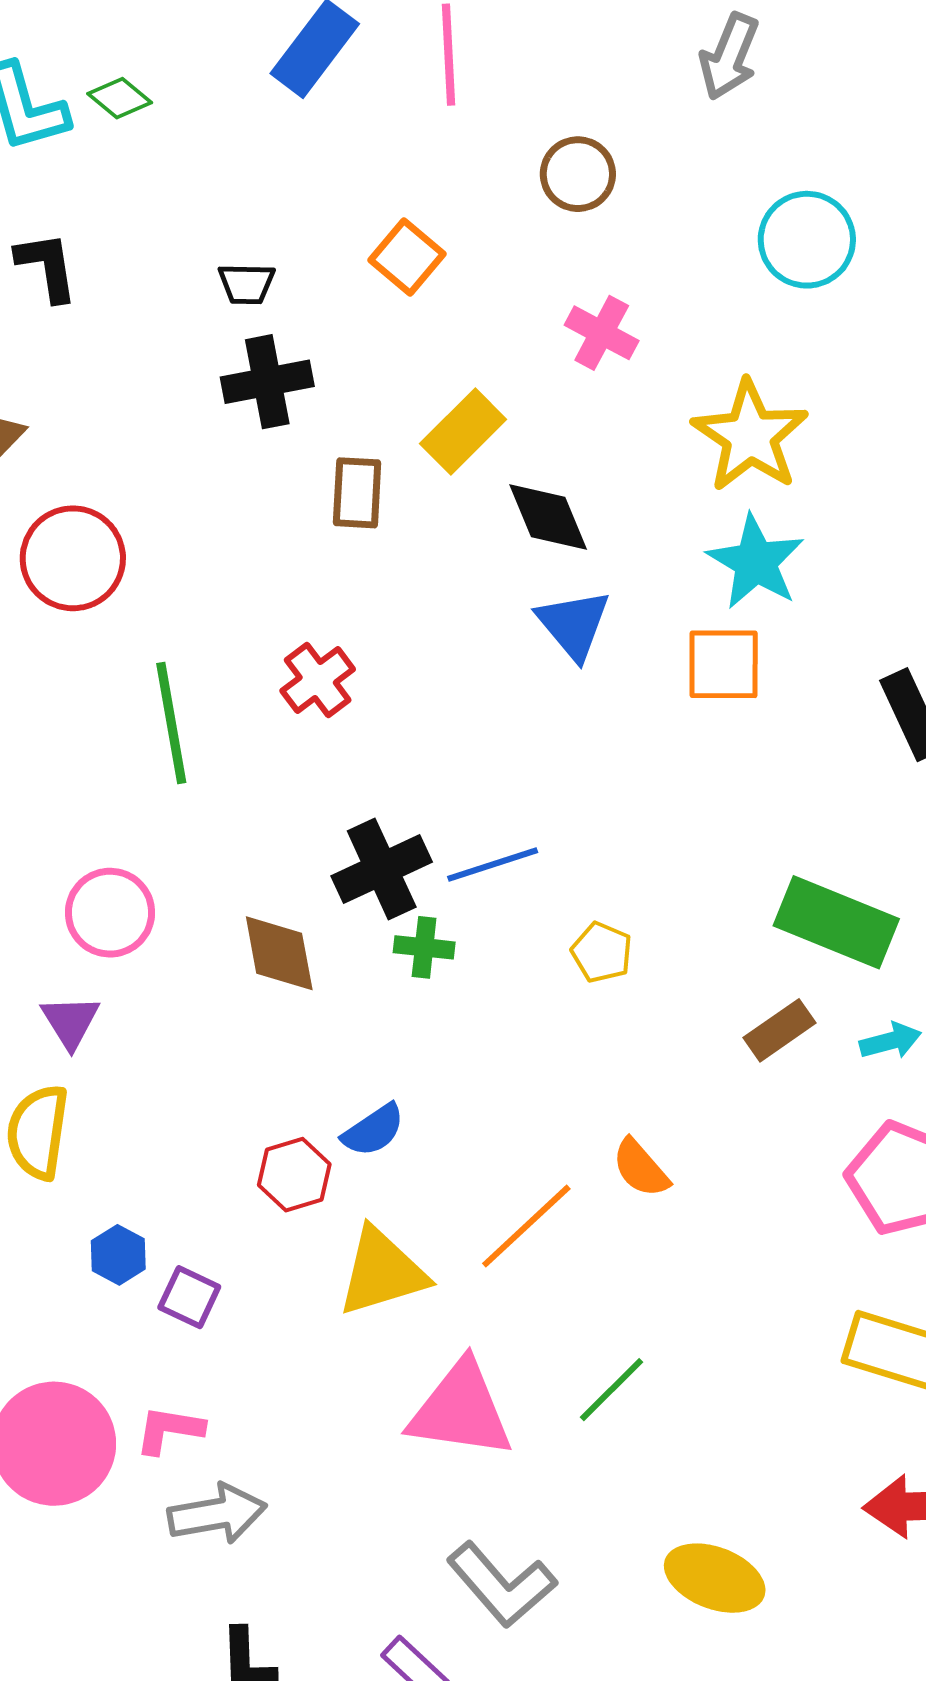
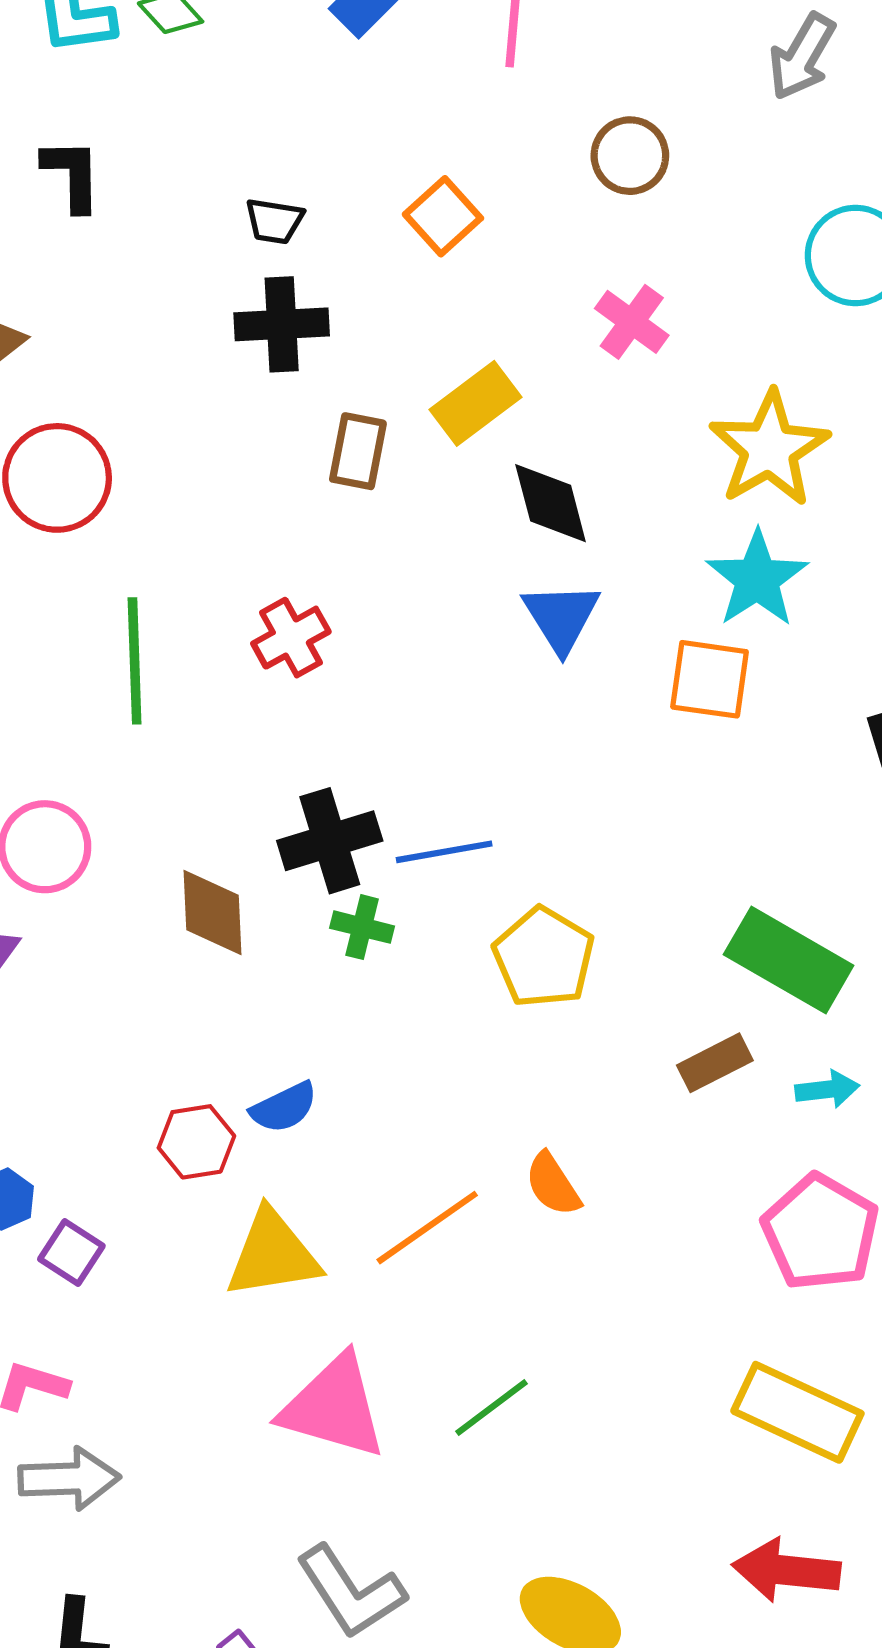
yellow pentagon: (602, 952) -> (544, 957), size x1.6

